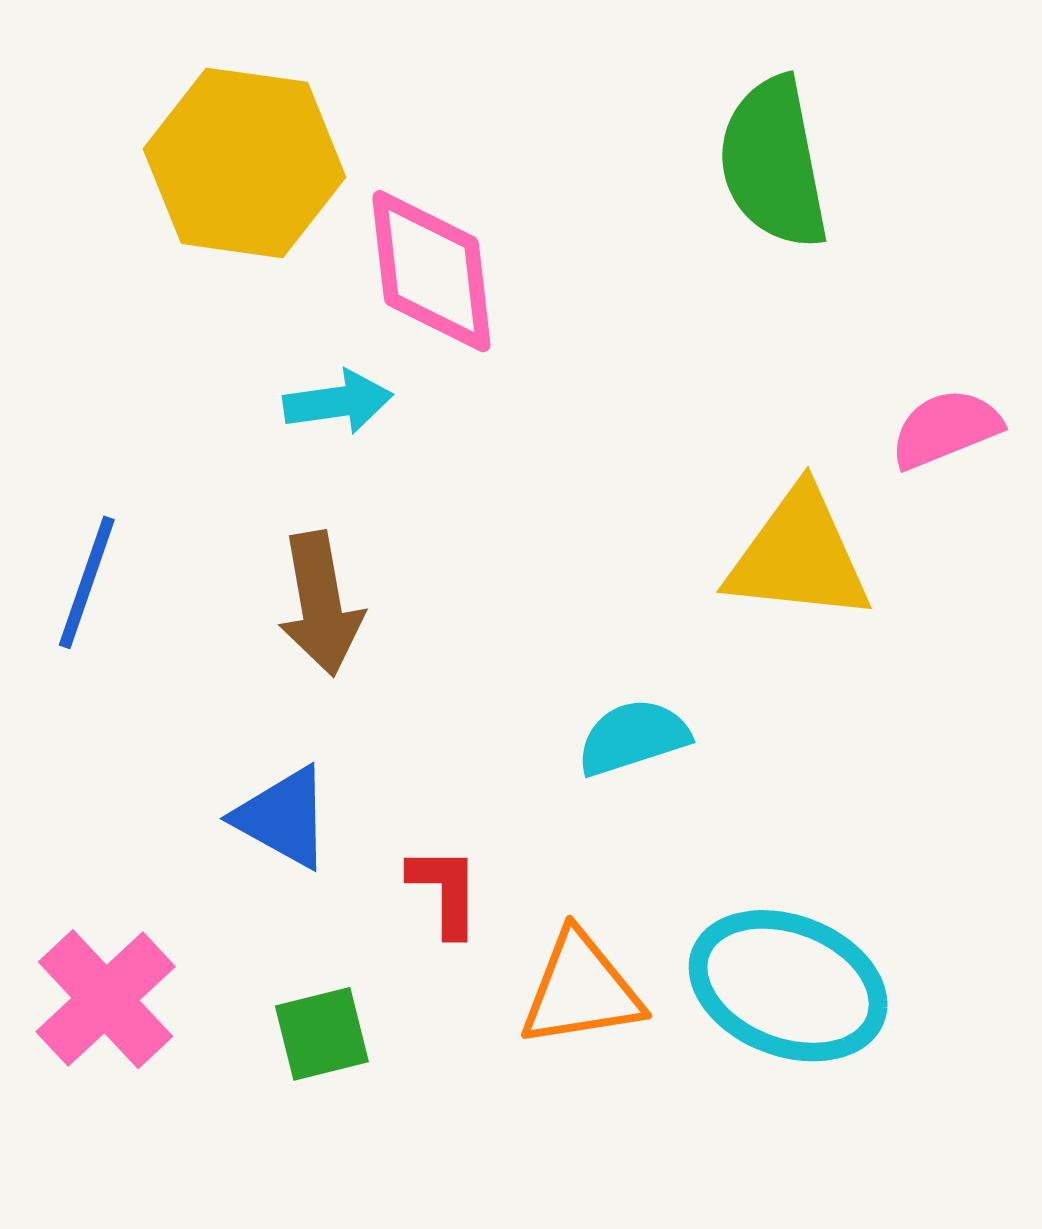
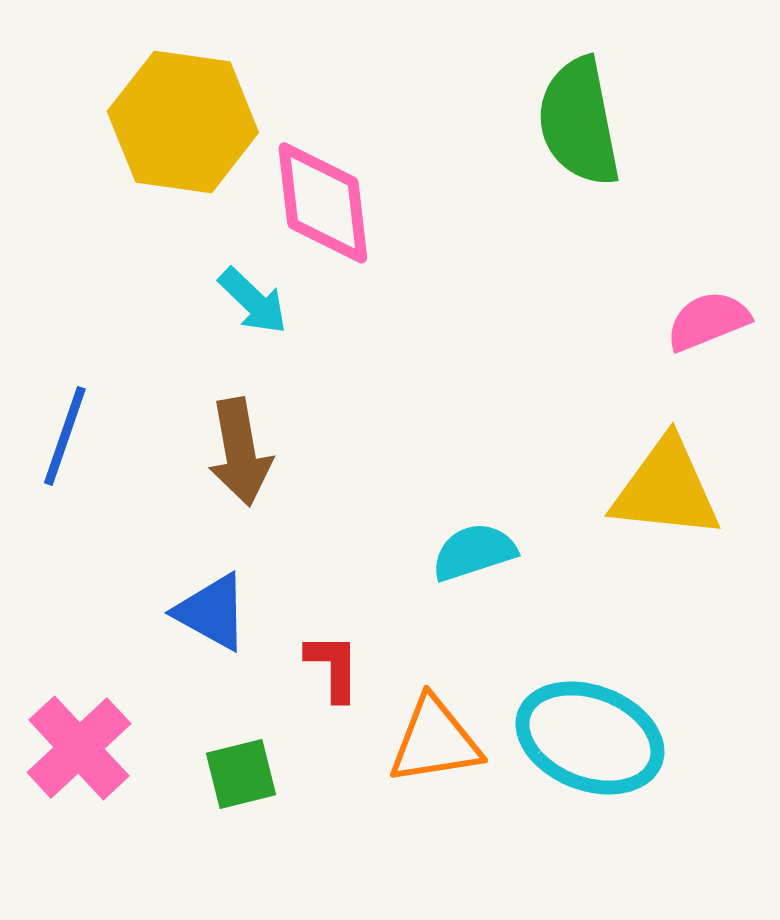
cyan arrow: (338, 402) -> (253, 301), turned 52
yellow triangle: (799, 556) -> (666, 489), moved

